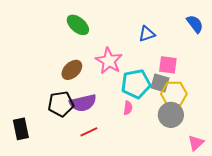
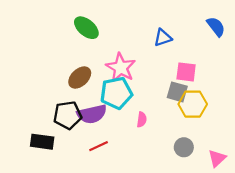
cyan pentagon: (136, 84) -> (116, 93), moved
gray circle: (171, 115) -> (184, 147), moved, size x0.7
black rectangle: (21, 129) -> (42, 142), moved, turned -70

